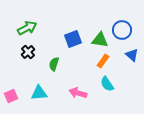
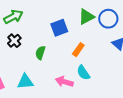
green triangle: (100, 40) -> (86, 17), moved, turned -36
orange rectangle: (103, 61) -> (78, 50), moved
cyan semicircle: (107, 84) -> (83, 73), moved

